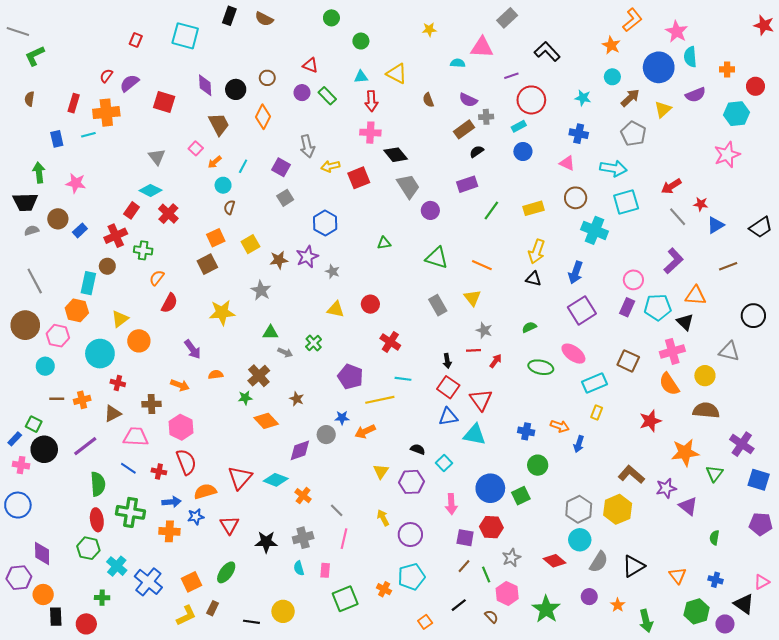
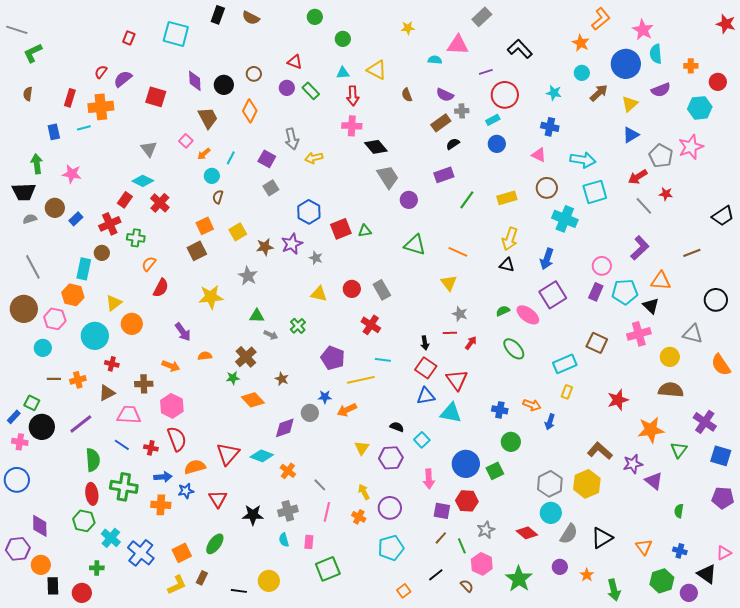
gray pentagon: (633, 134) -> (661, 156), moved
red square: (359, 178) -> (341, 229), moved
blue triangle: (715, 225) -> (631, 135), moved
gray rectangle: (438, 305) -> (382, 290), moved
pink ellipse: (573, 354) -> (528, 315), moved
green ellipse: (541, 367) -> (514, 349), turned 35
orange semicircle: (669, 384) -> (721, 365), moved
orange cross: (384, 589) -> (359, 517), moved

